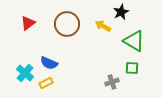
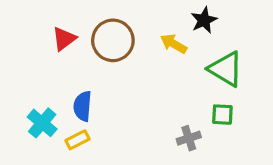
red triangle: (28, 23) -> (64, 39), moved
blue semicircle: (49, 63) -> (83, 106), turned 72

